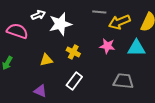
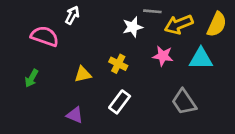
white arrow: (38, 15) -> (72, 15), turned -40
white star: (60, 24) -> (133, 27), moved, size x0.7
gray trapezoid: (123, 81) -> (184, 102), turned -130

